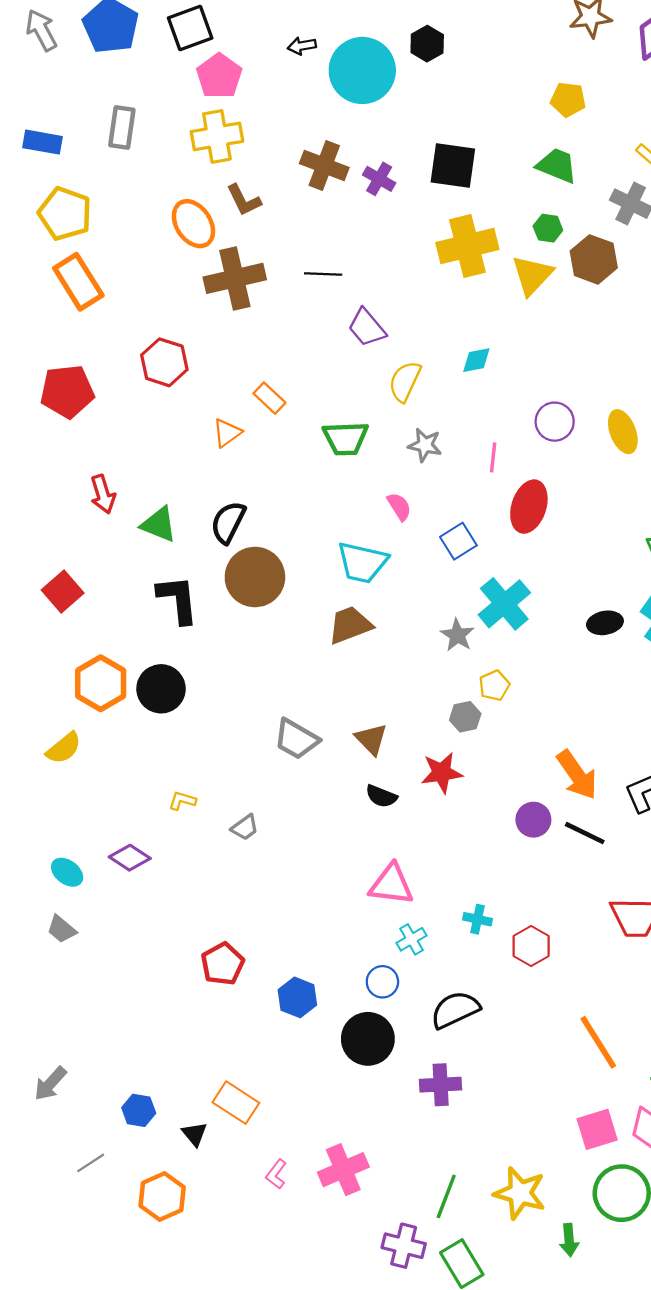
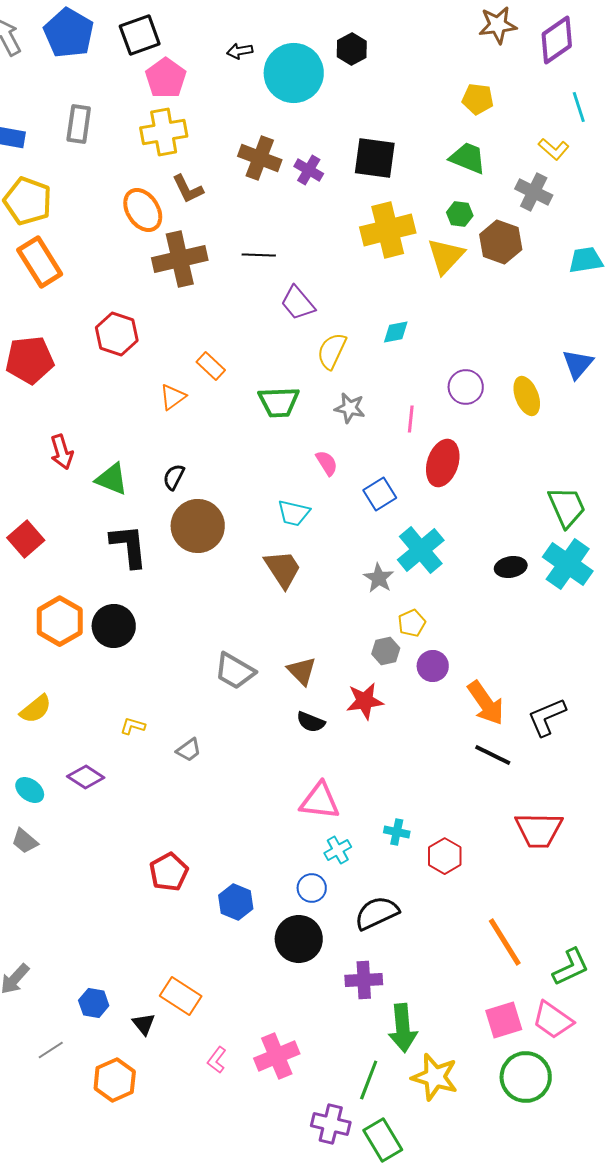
black semicircle: (228, 522) -> (174, 477), size x0.7
cyan trapezoid: (362, 562) -> (294, 513), size x0.7
brown trapezoid: (350, 625) -> (283, 569), turned 78
yellow semicircle: (64, 748) -> (36, 709), moved
purple circle: (533, 820) -> (433, 666), moved
green arrow: (569, 1240) -> (403, 1028), moved, size x1.6

